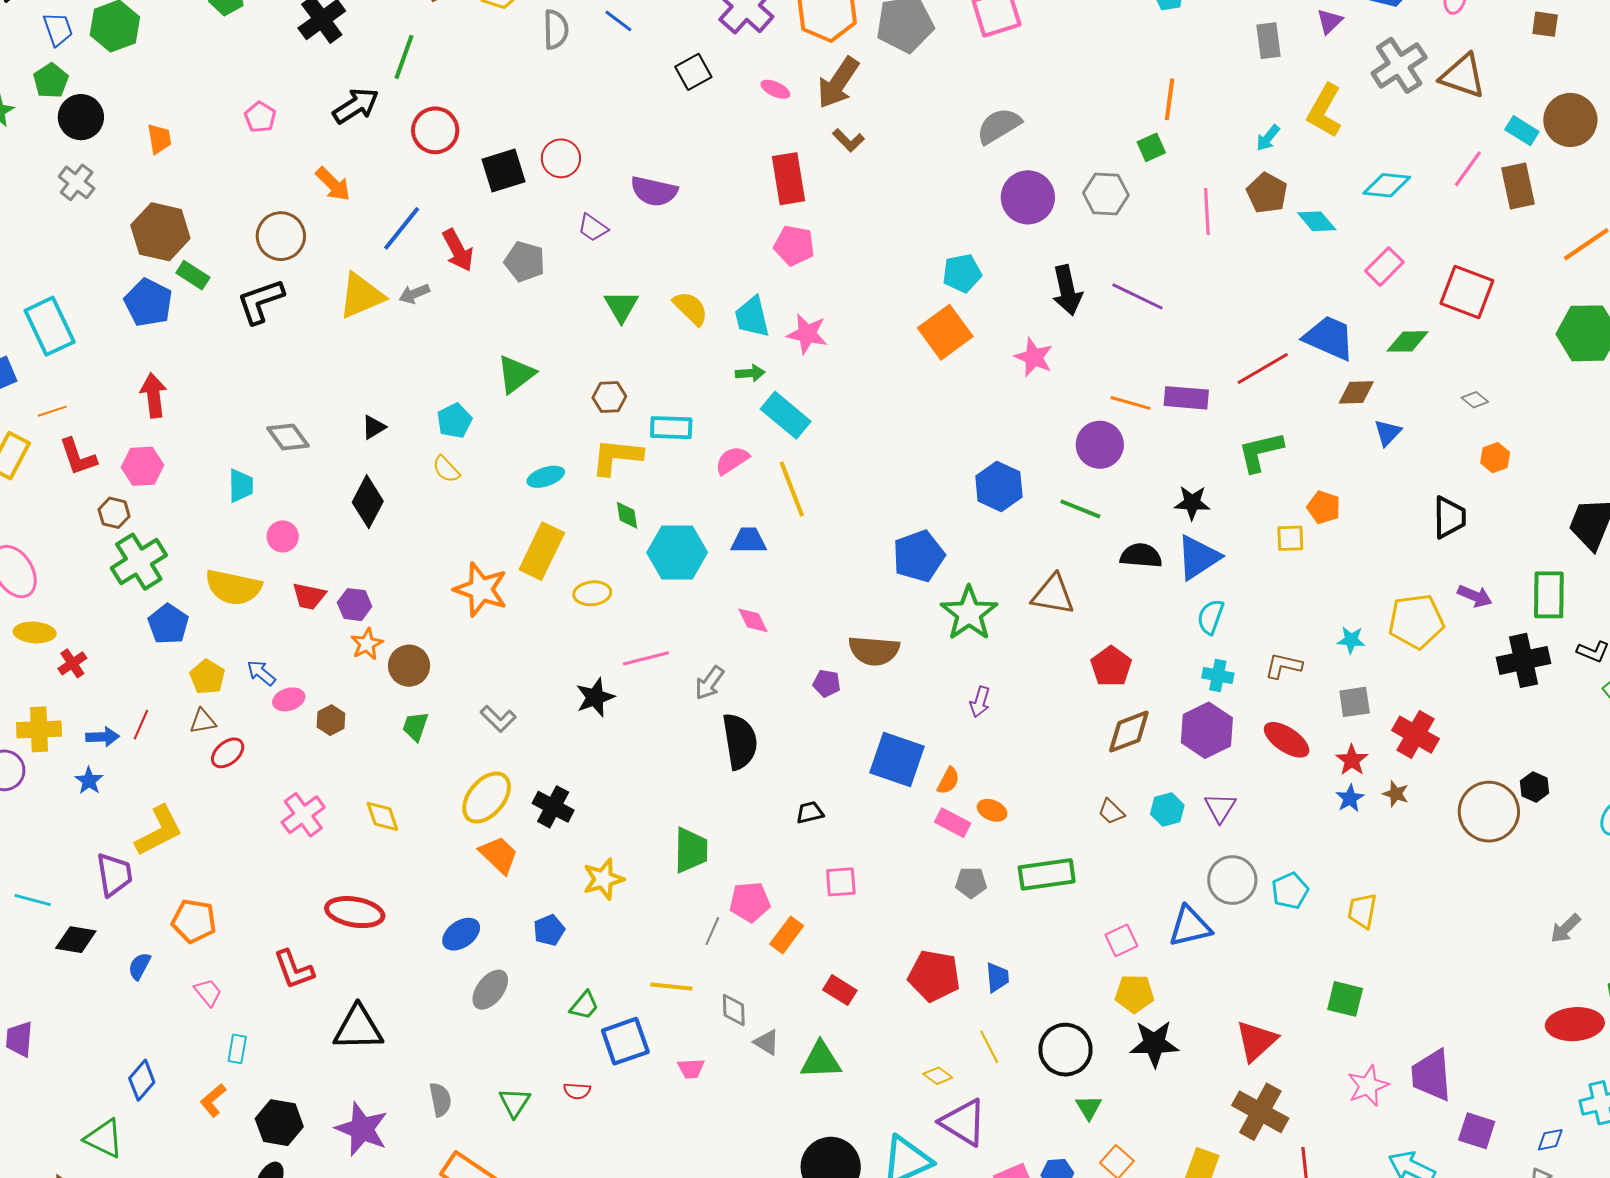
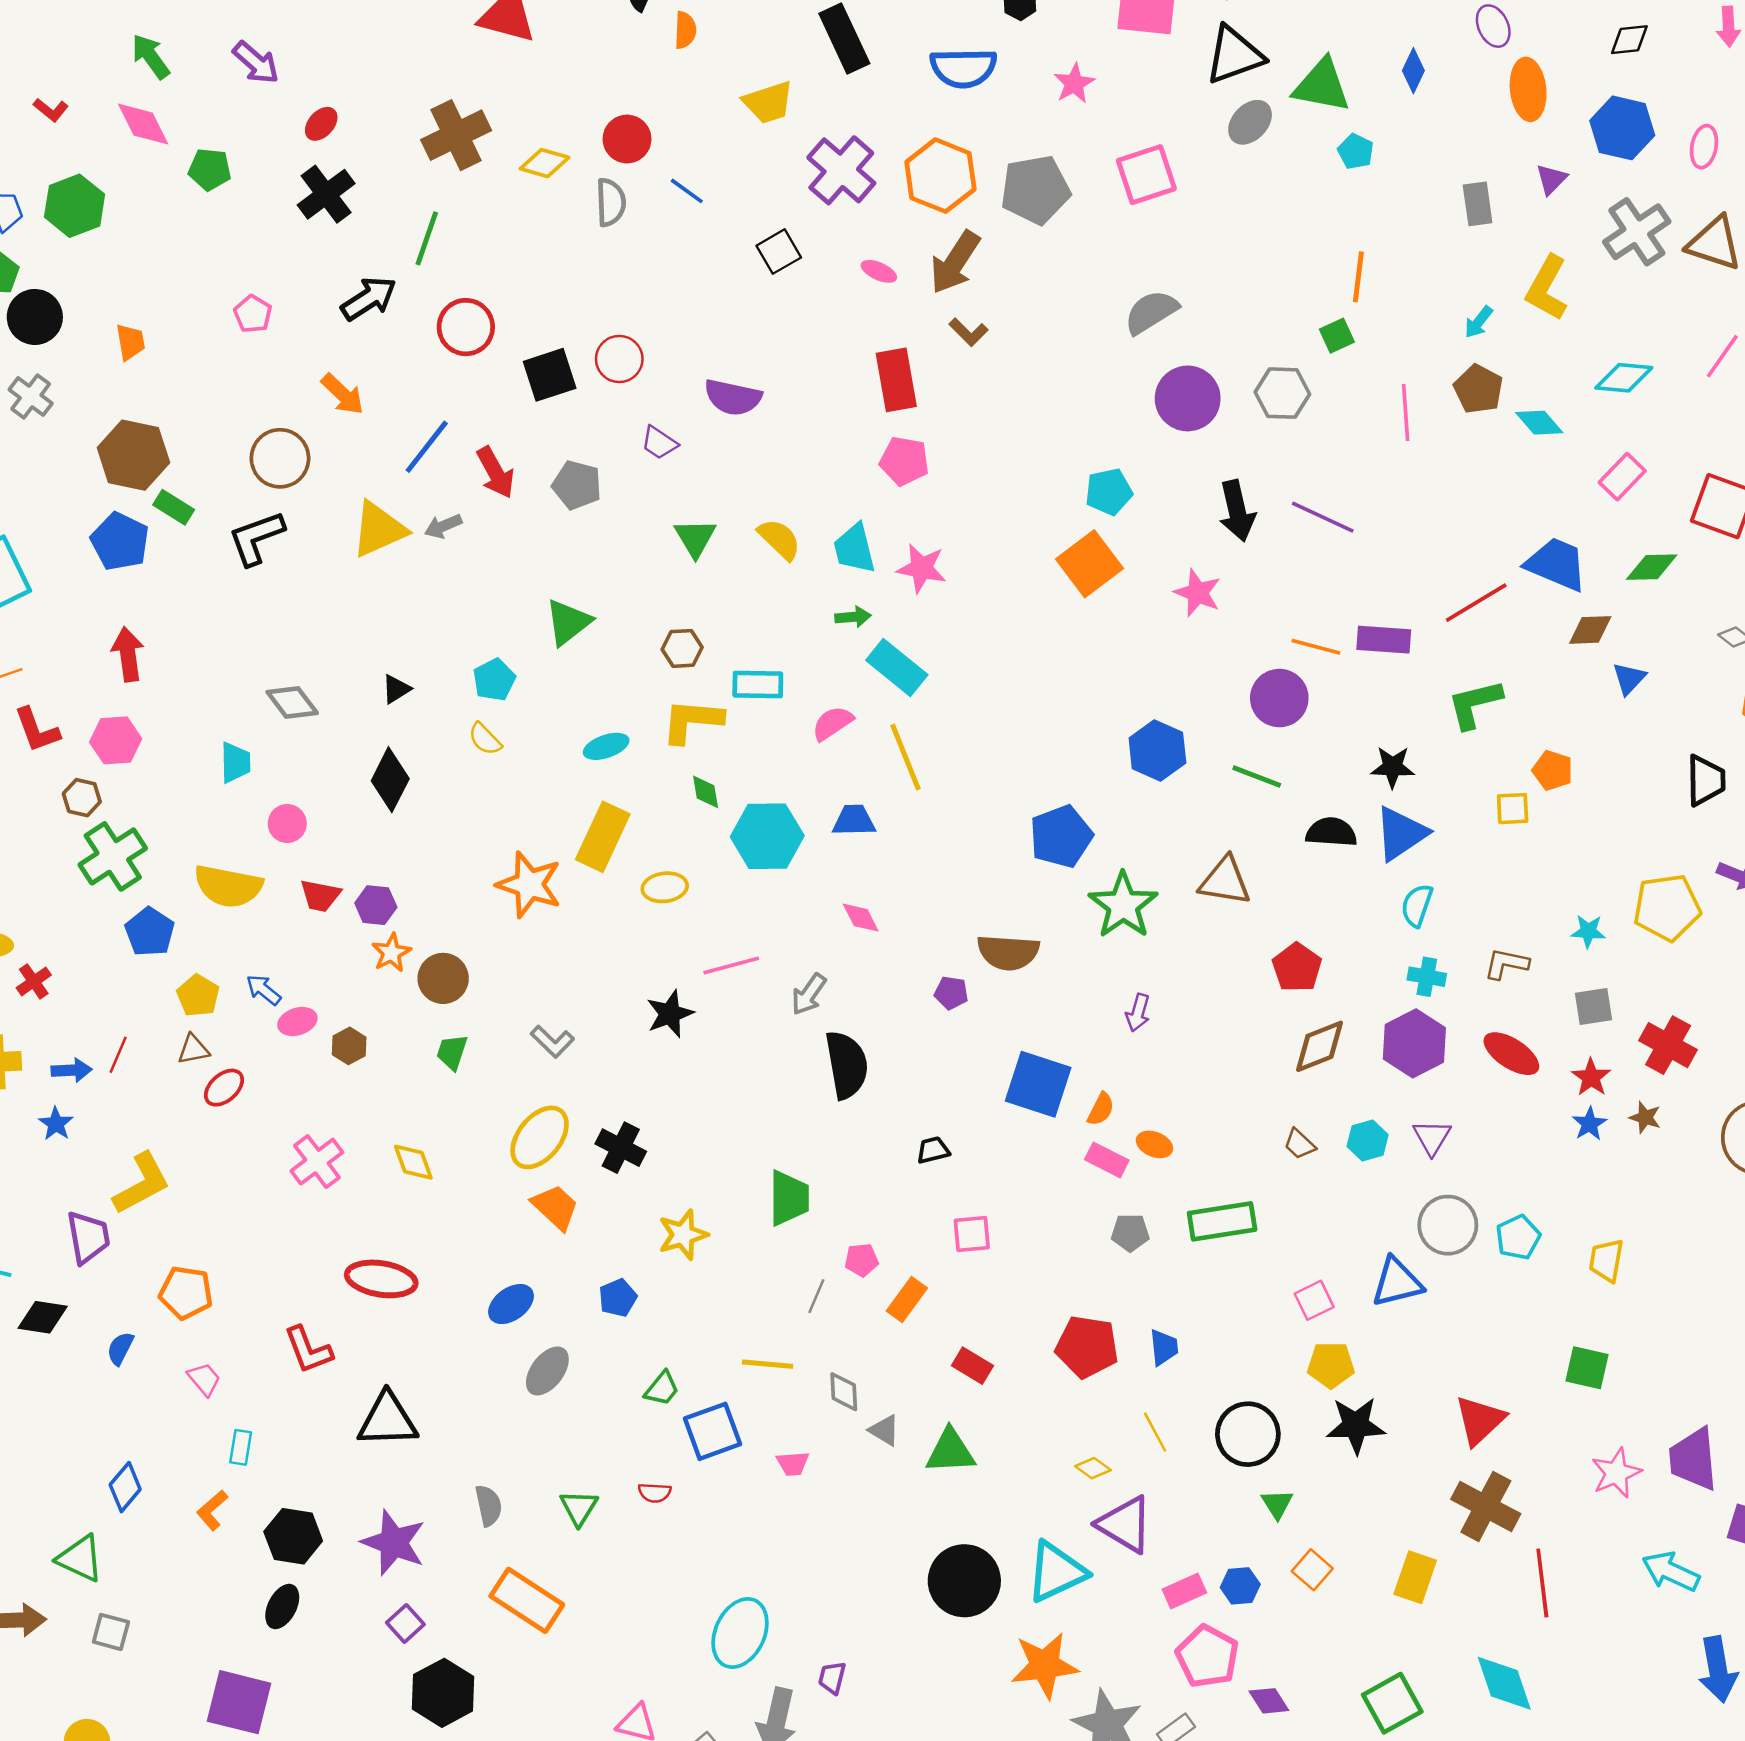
pink pentagon: (750, 902) -> (861, 1260), size x0.7

